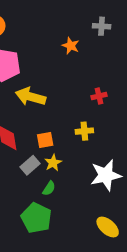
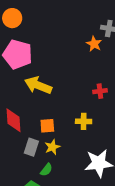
orange star: (71, 46) -> (94, 44), moved
gray rectangle: (30, 165) -> (31, 147), turned -36

